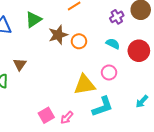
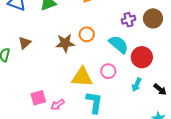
brown star: (58, 35) -> (65, 43), moved
cyan semicircle: (113, 44) -> (119, 44), size x1.5
cyan arrow: (142, 101) -> (137, 85), moved, turned -32
cyan L-shape: (103, 107) -> (94, 102), turned -75

